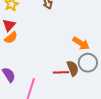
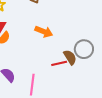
orange arrow: (81, 43) -> (44, 32), moved

